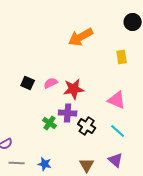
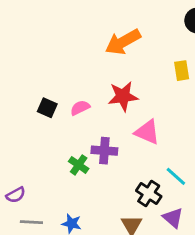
red star: (74, 89) -> (123, 96), moved
pink triangle: (117, 100) -> (147, 132), moved
black cross: (87, 126) -> (149, 194), moved

